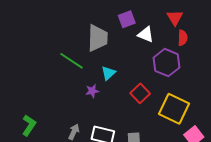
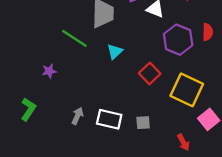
red semicircle: (183, 38) -> (208, 32), moved
purple star: (92, 91) -> (49, 71), moved

